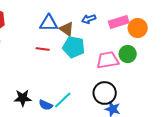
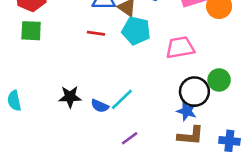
green circle: (128, 54) -> (219, 80), moved
black circle: (105, 93) -> (194, 92), moved

